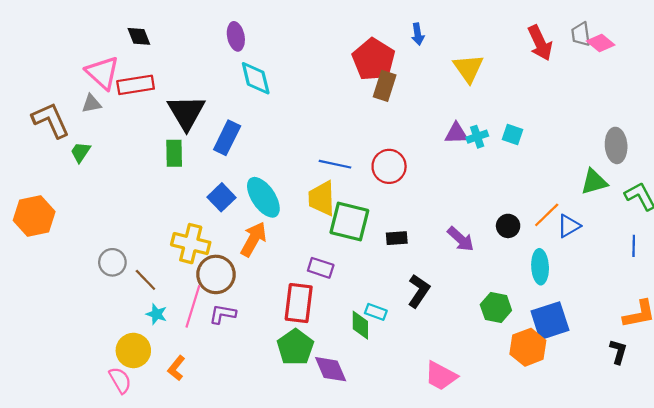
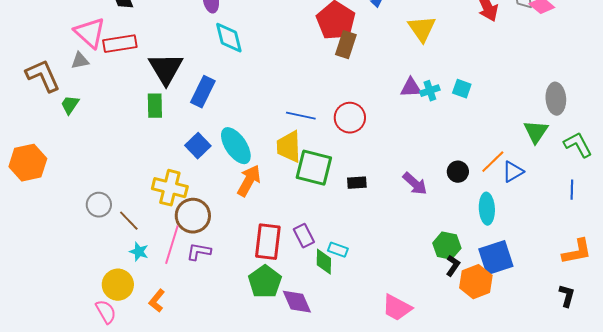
green triangle: (594, 182) -> (536, 132), turned -40
orange arrow: (253, 239) -> (249, 181), moved
purple rectangle: (321, 268) -> (304, 236), moved, turned 45
black L-shape: (419, 291) -> (453, 266), moved, size x0.7
black L-shape: (618, 352) -> (567, 296), moved

